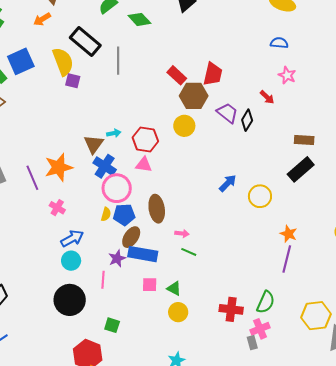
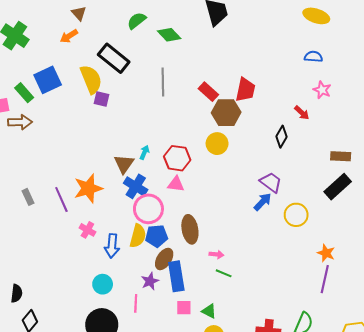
gray line: (118, 61) -> (163, 82), moved
purple trapezoid: (227, 113) -> (271, 182), moved
cyan arrow: (114, 133) -> (144, 152), turned -56
yellow semicircle: (106, 214) -> (138, 236), size x1.6
blue arrow: (72, 238) -> (112, 246), moved, turned 125
blue rectangle: (143, 254) -> (176, 276), turned 72

